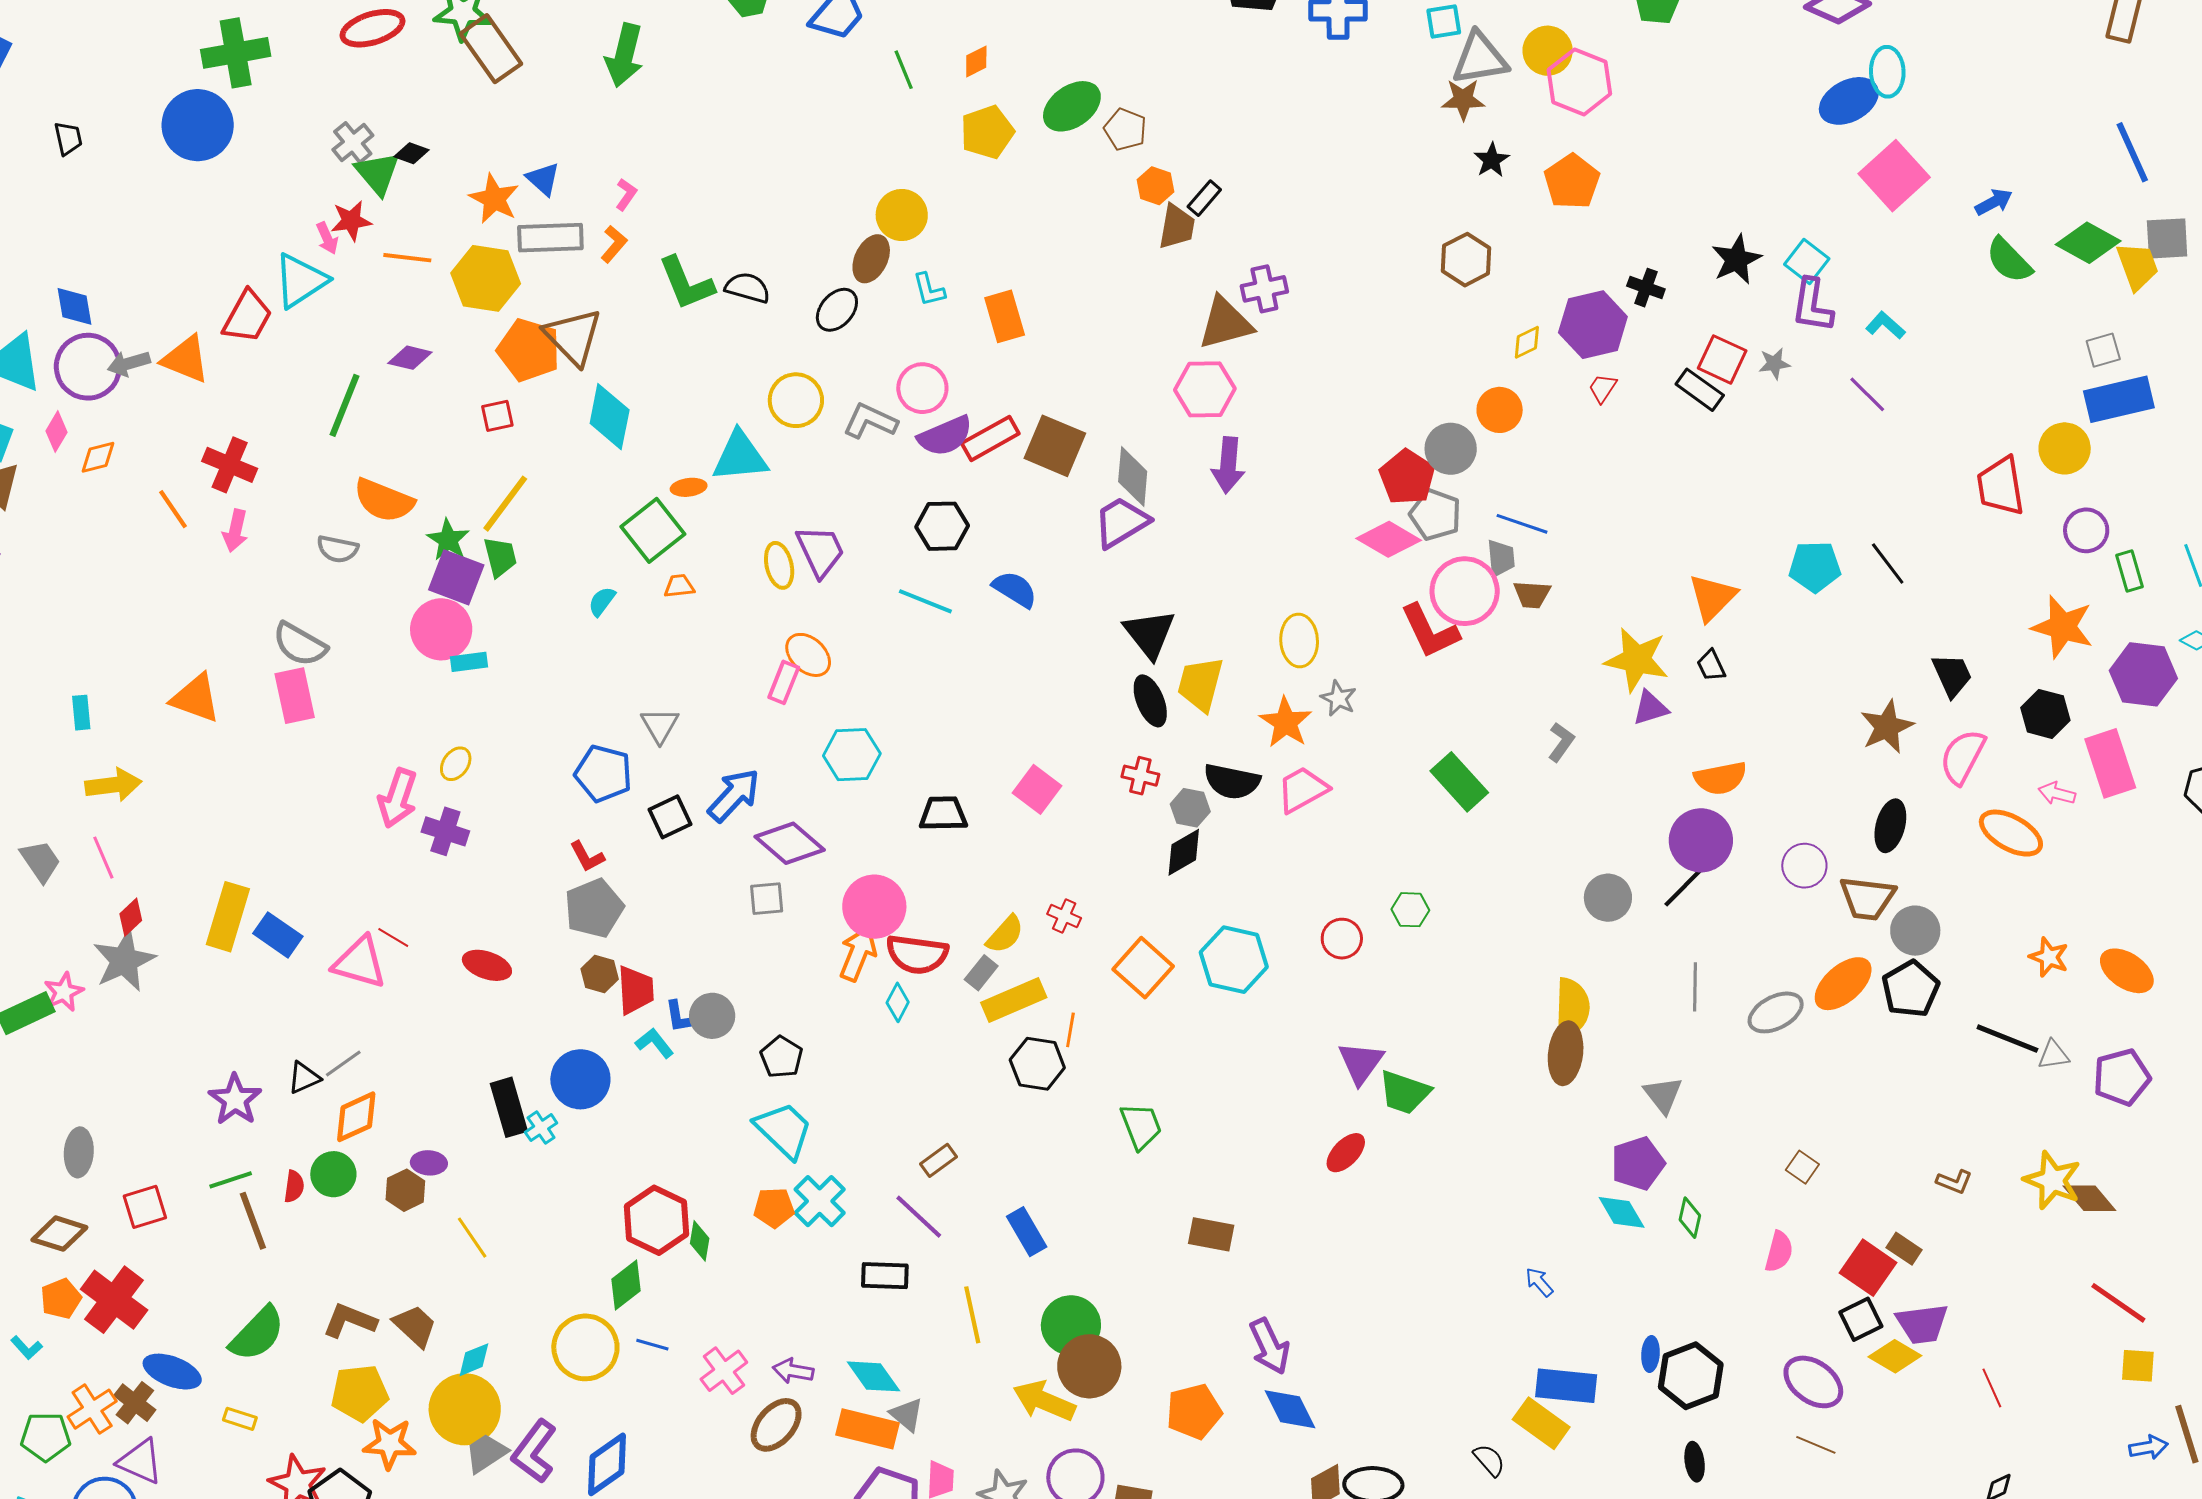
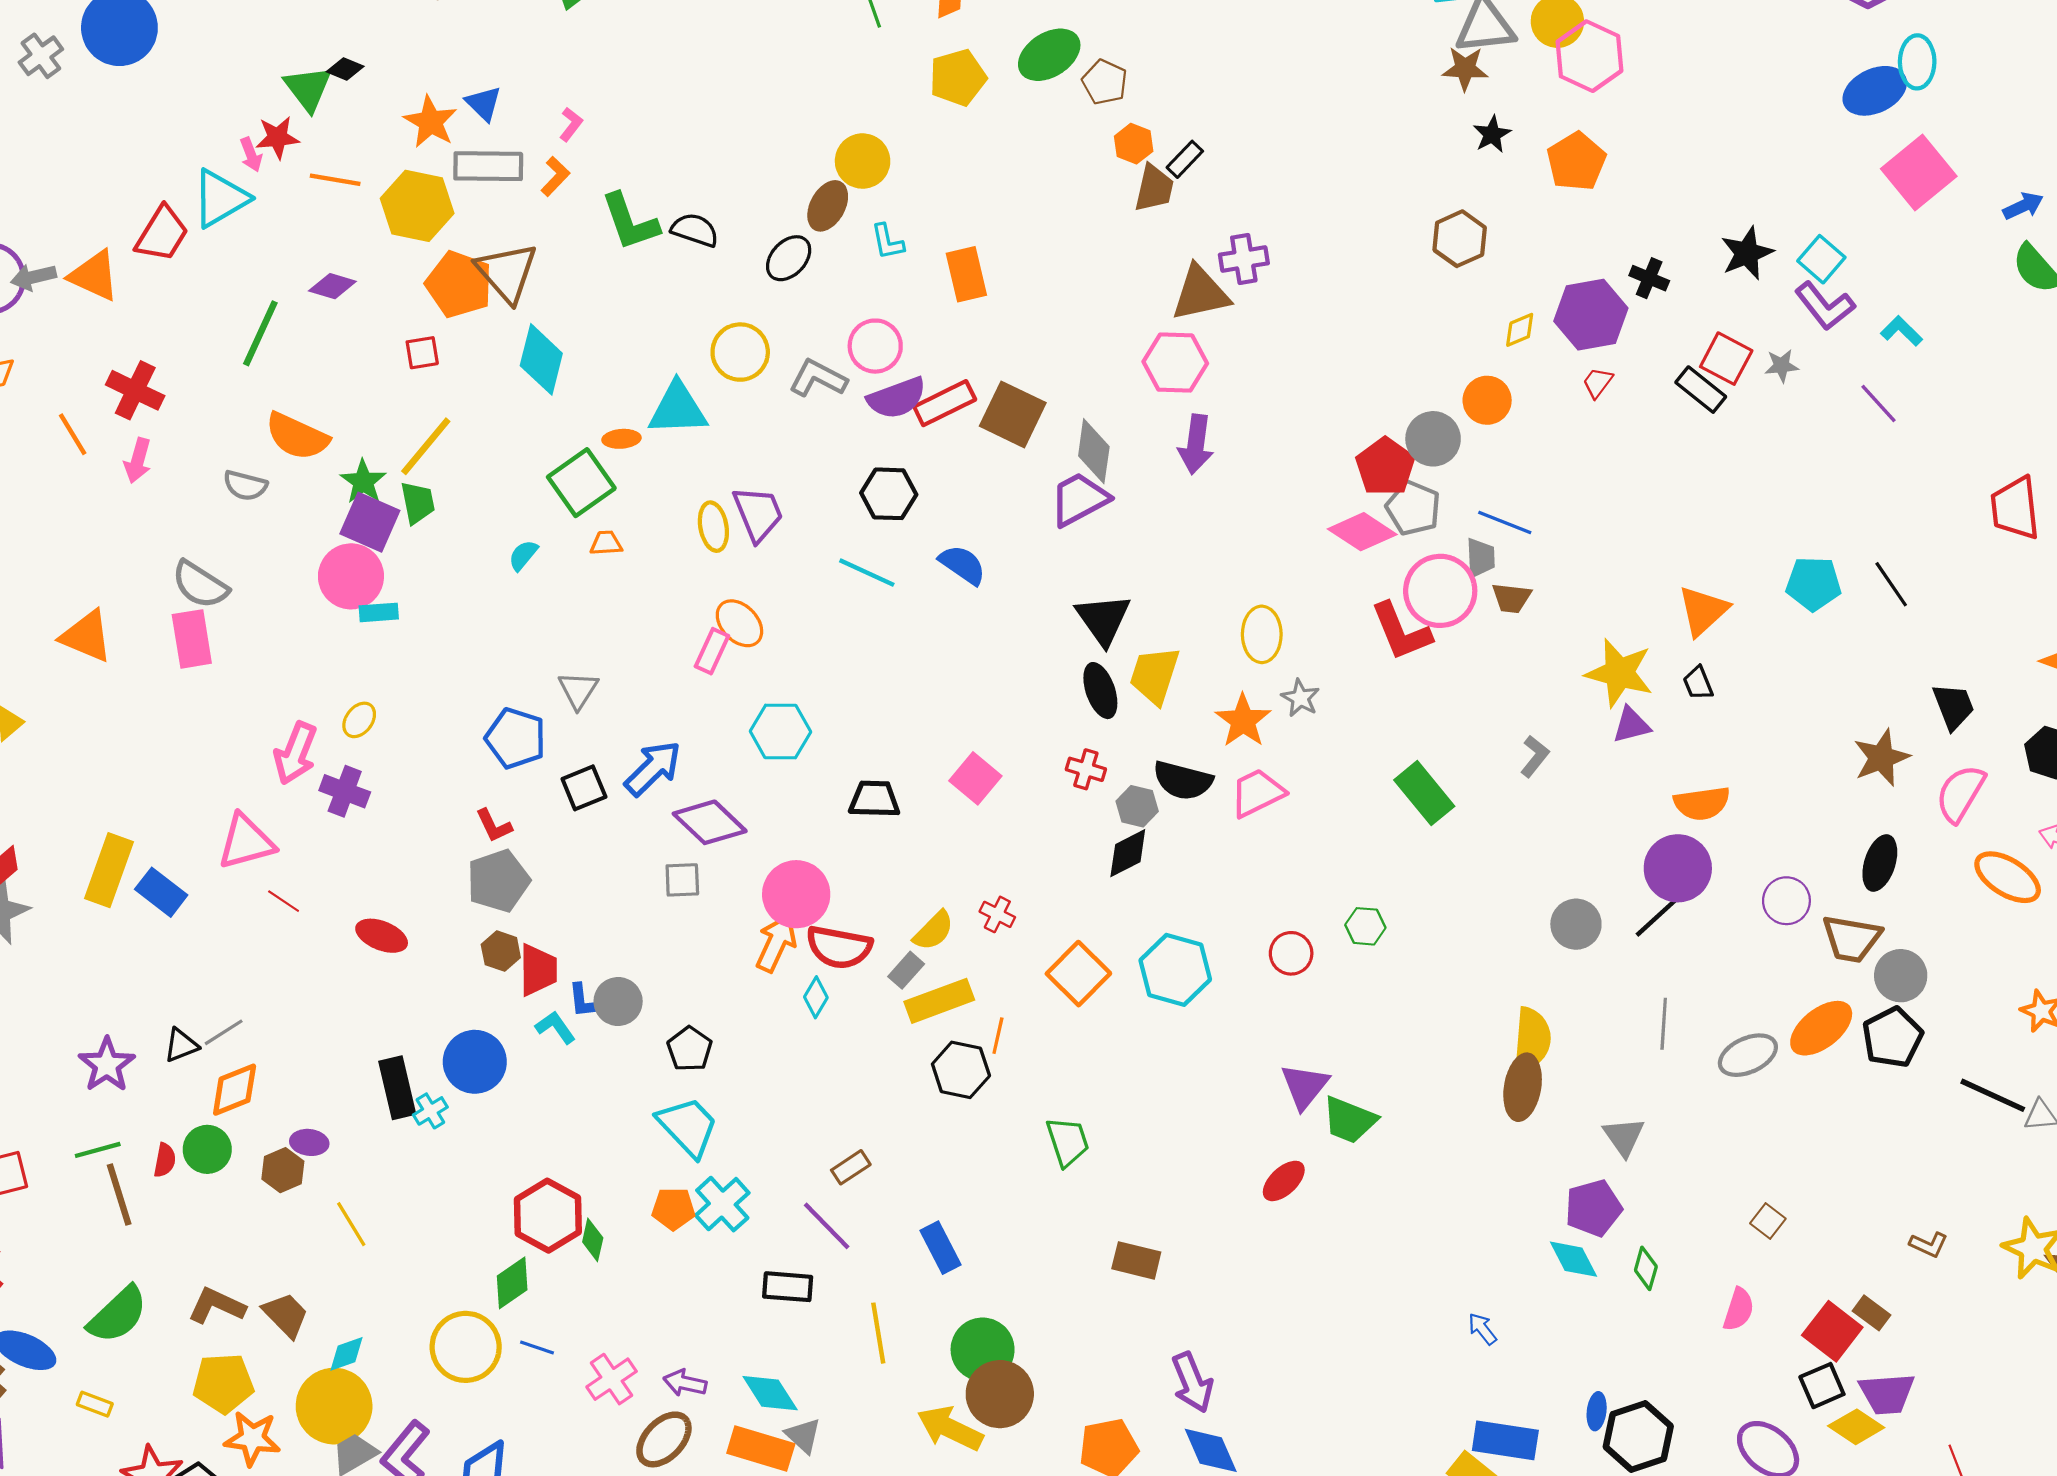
gray cross: (353, 143) -> (41, 56), moved
purple L-shape: (1812, 305) -> (1825, 306), turned -50
pink triangle: (360, 962) -> (246, 842), moved, turned -34

